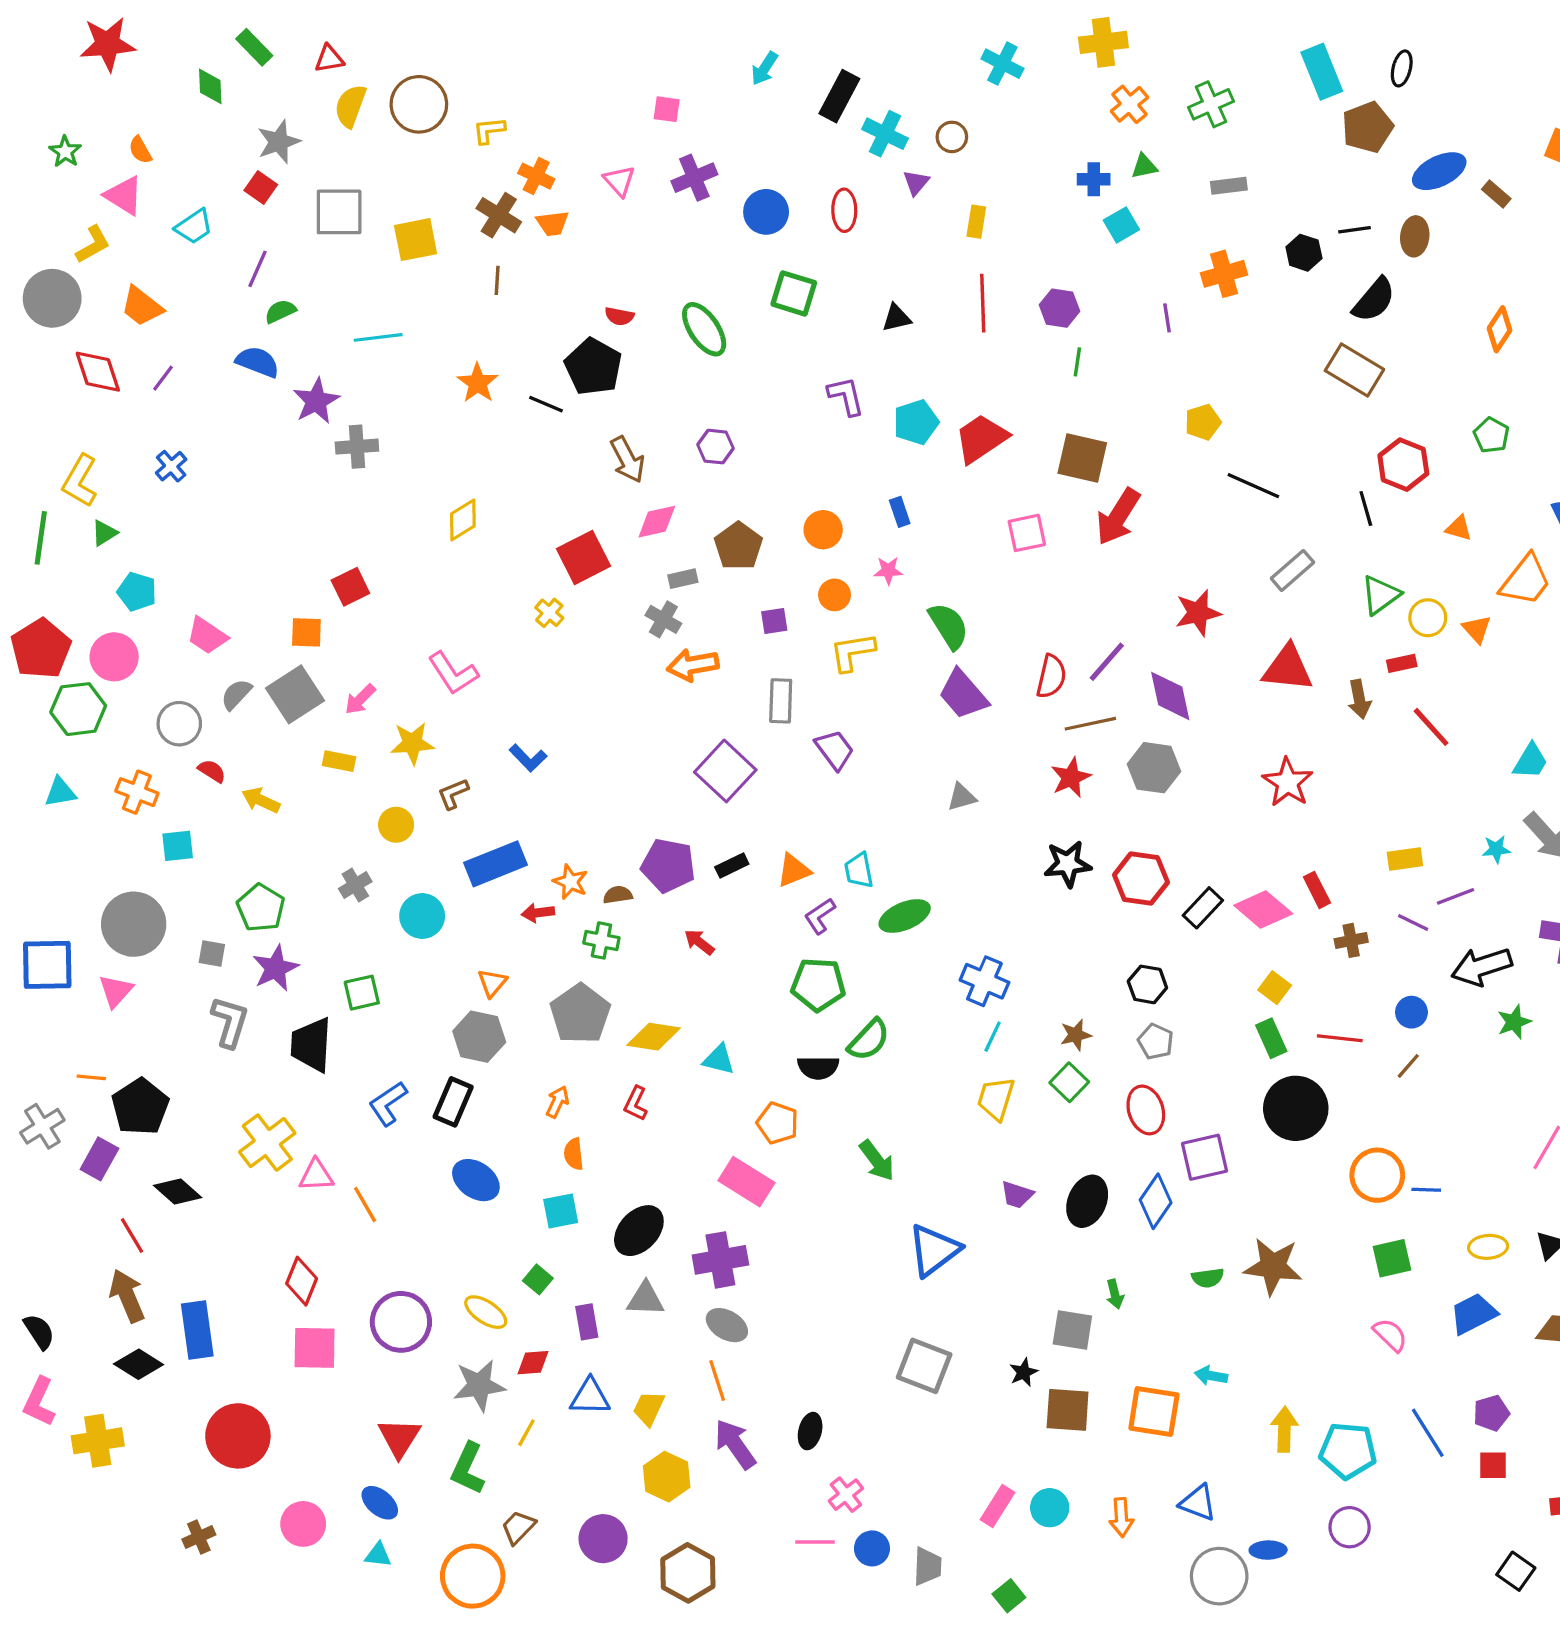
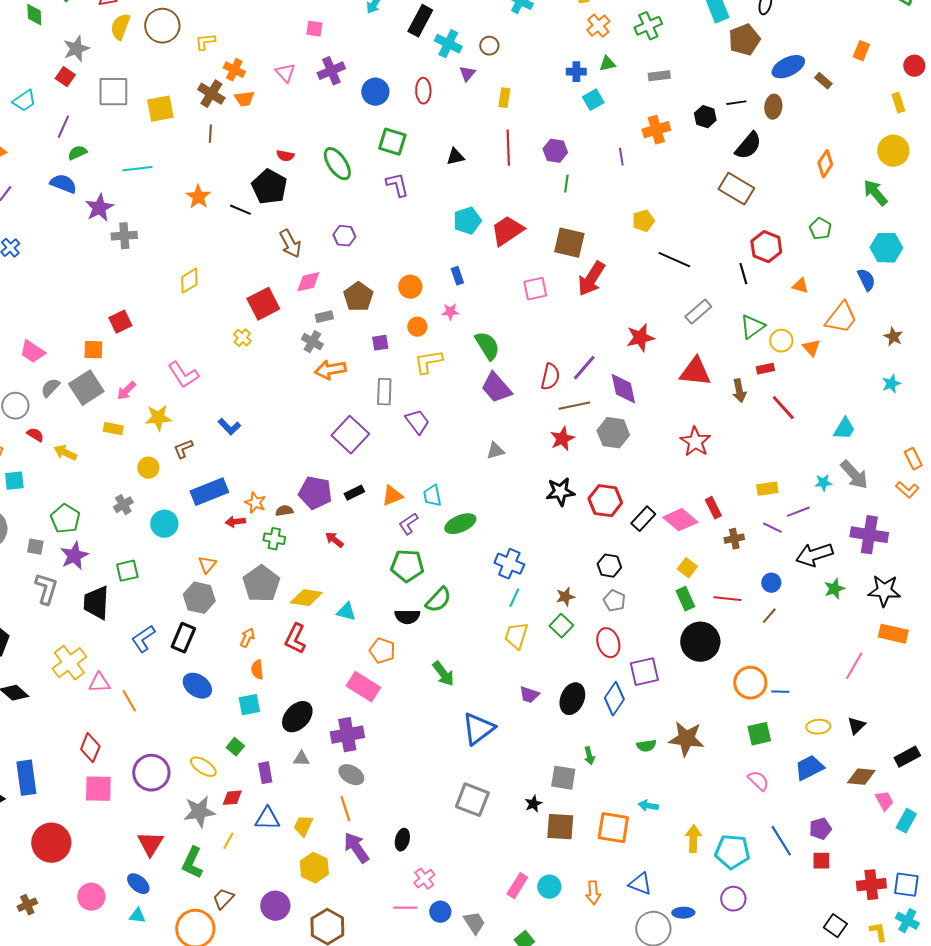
purple L-shape: (846, 396) -> (397, 185), moved
red L-shape: (636, 1103) -> (295, 639), size x1.4
gray triangle: (645, 1299) -> (301, 759), size x0.7
gray trapezoid: (927, 1566) -> (474, 923), turned -35

